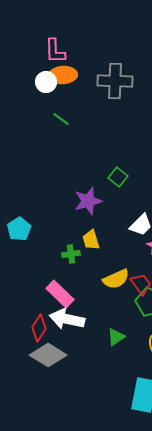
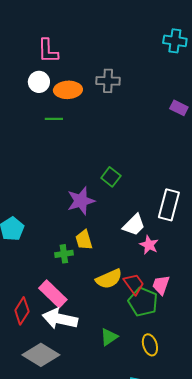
orange ellipse: (63, 75) -> (68, 90), moved
gray cross: (115, 81) -> (108, 81), size x0.7
green line: (61, 119) -> (54, 119), turned -36
red diamond: (39, 328) -> (22, 311), moved

